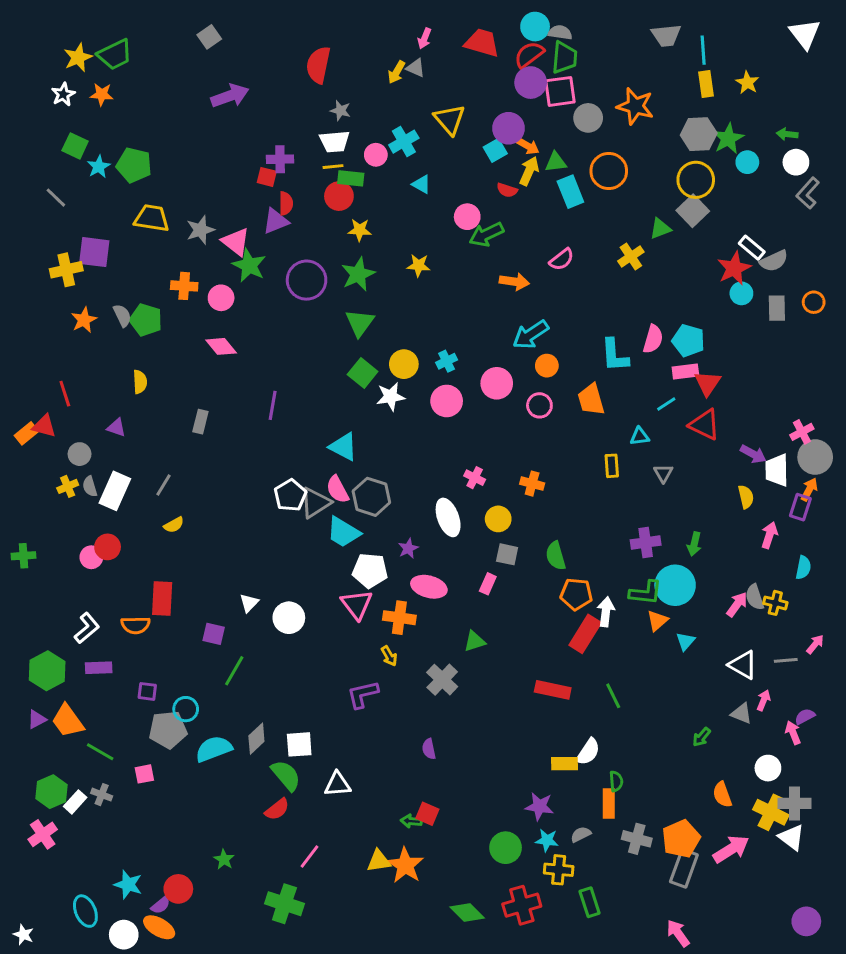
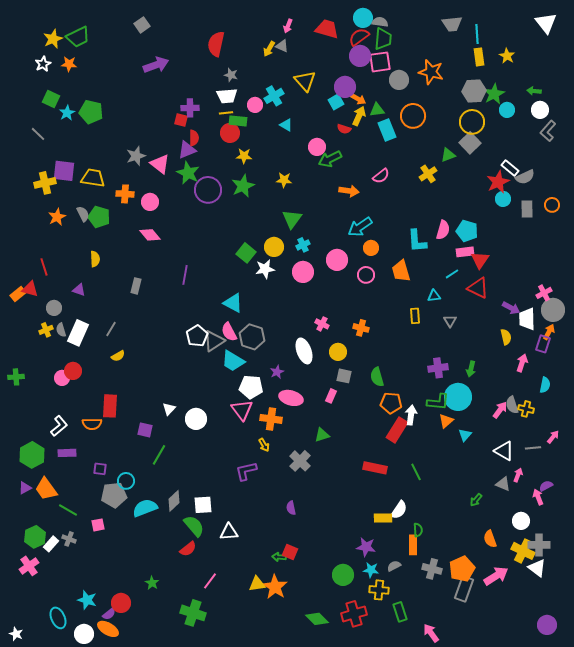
yellow trapezoid: (152, 218) -> (93, 178), moved
green star: (249, 265) -> (188, 173), moved
green triangle: (360, 323) -> (292, 219), moved
pink arrow: (678, 933) -> (431, 633), moved

